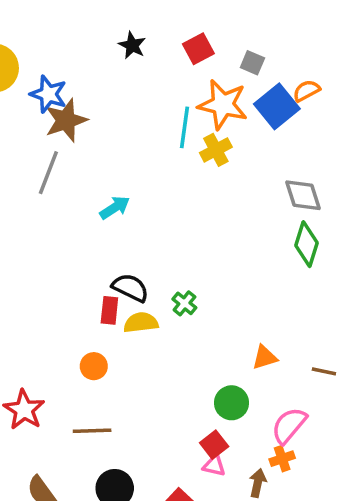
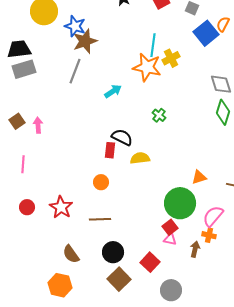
orange semicircle: (307, 91) -> (223, 24), turned -35
orange star: (223, 105) -> (147, 67), moved
green cross: (184, 303) -> (159, 115), moved
yellow semicircle: (141, 323) -> (140, 158), moved
green circle: (232, 403) -> (180, 203), size x1.6
orange cross: (282, 459) -> (209, 235), turned 32

